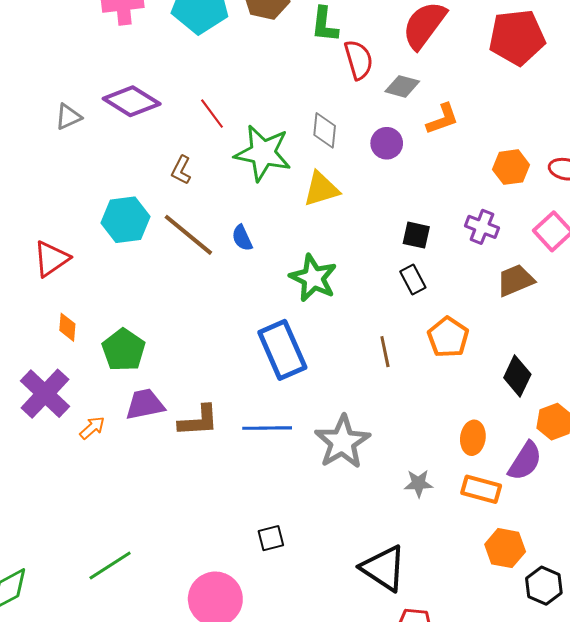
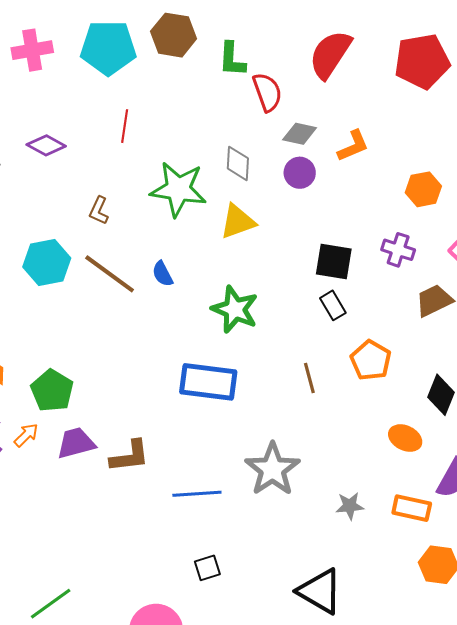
gray diamond: (402, 86) -> (300, 134), moved
purple diamond: (132, 101) -> (46, 145), size x0.7
red line: (212, 114) -> (125, 126), moved, turned 48
black square: (416, 235) -> (334, 261), size x1.4
blue rectangle: (282, 350) -> (208, 382), turned -56
orange arrow: (92, 428) -> (26, 435), moved
blue line: (267, 428) -> (197, 494), moved
orange ellipse: (473, 438) -> (405, 438), moved, turned -68

